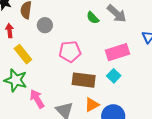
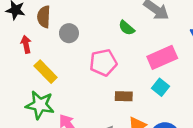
green semicircle: (93, 18) -> (127, 28), moved
brown rectangle: (84, 80) -> (124, 96), size x0.6

